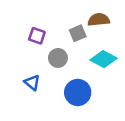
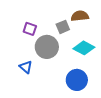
gray circle: (58, 58) -> (47, 47), size x1.5
blue circle: (78, 92) -> (77, 80), moved

